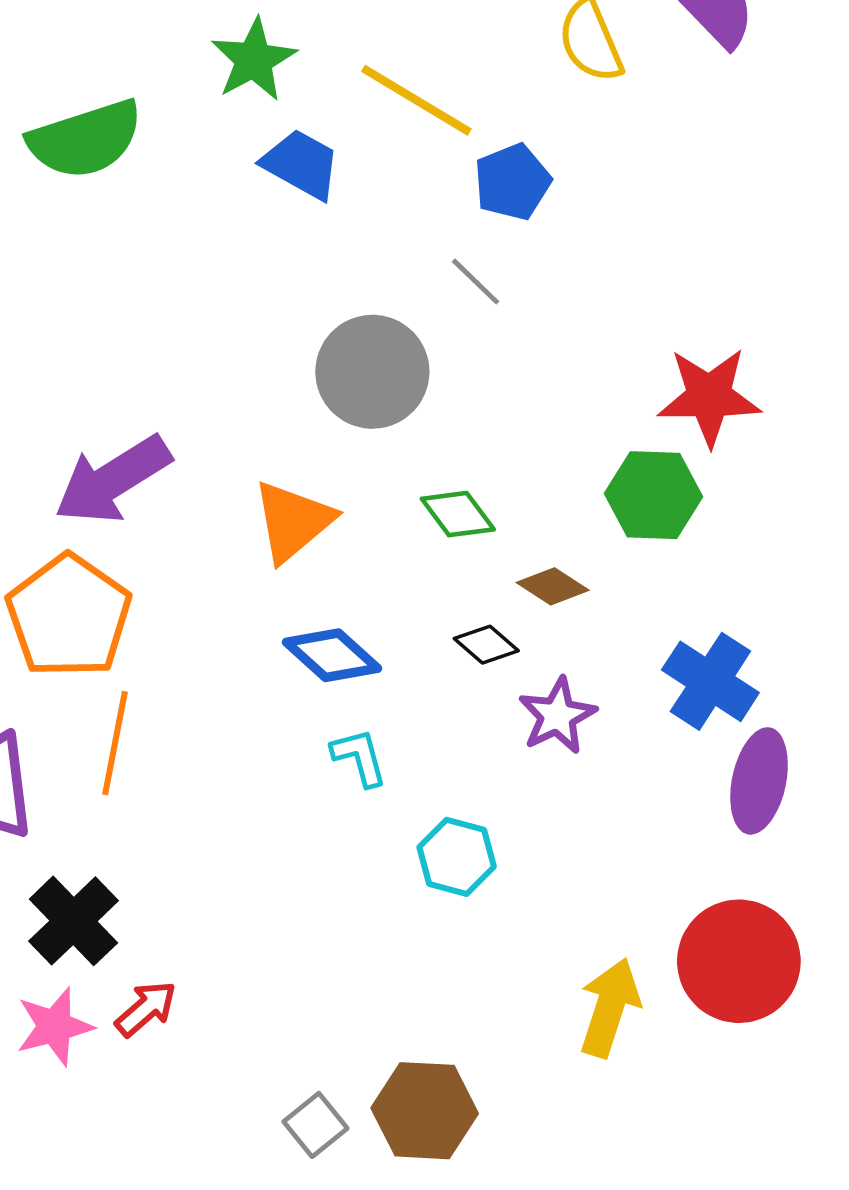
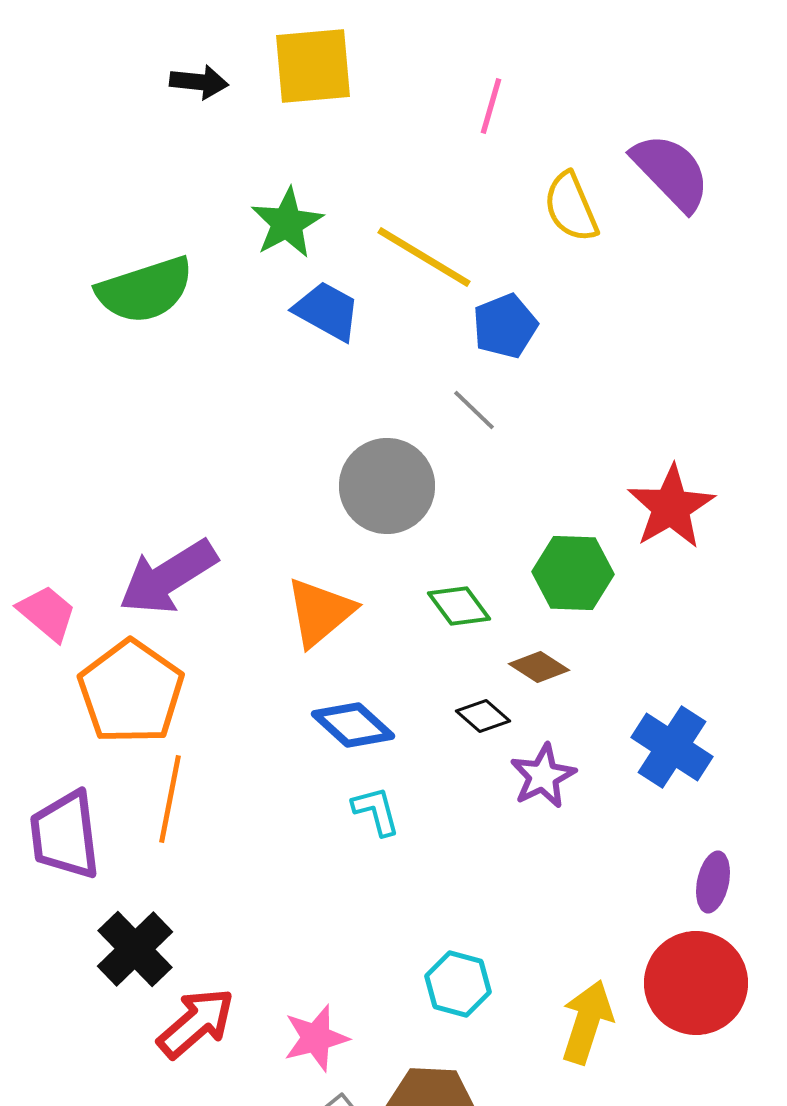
red star: (709, 397) -> (671, 507), turned -30
green hexagon: (653, 495) -> (573, 573), moved
purple ellipse: (759, 781) -> (713, 882), moved, size x0.7
cyan hexagon: (457, 857) -> (458, 984), moved
red arrow: (146, 1009) -> (196, 1023), size x1.5
pink star: (55, 1026) -> (316, 1038), moved

